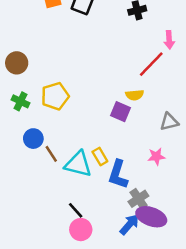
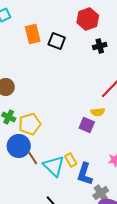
yellow pentagon: (55, 96) -> (30, 124), moved
blue circle: (33, 139) -> (19, 146), size x1.5
cyan triangle: (78, 164) -> (54, 166), turned 30

